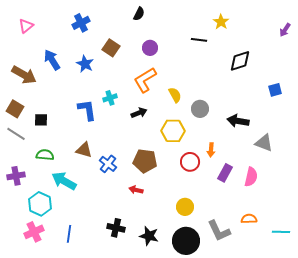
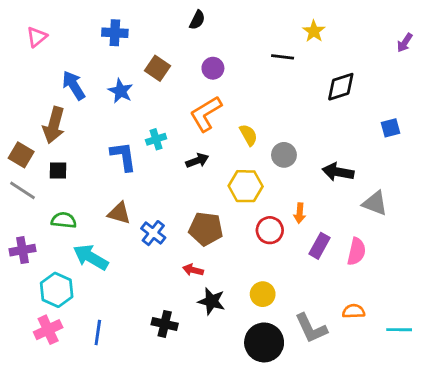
blue cross: (81, 23) -> (115, 33), turned 30
brown arrow: (24, 75) -> (54, 125), moved, turned 75
black star: (149, 236) -> (212, 301), moved

